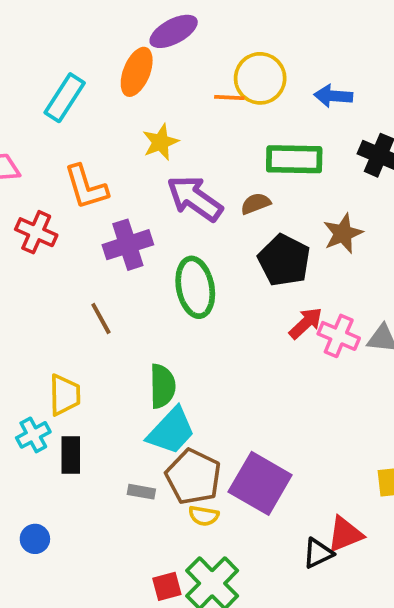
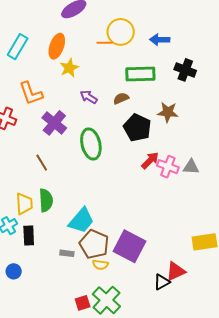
orange ellipse: (137, 72) -> (57, 46), moved
purple arrow: (195, 198) -> (89, 97), size x0.6
brown star: (343, 233) -> (168, 112), turned 30
purple cross: (128, 245) -> (54, 123), turned -30
green semicircle: (162, 386) -> (46, 200), moved
blue circle: (35, 539) -> (14, 271), moved

